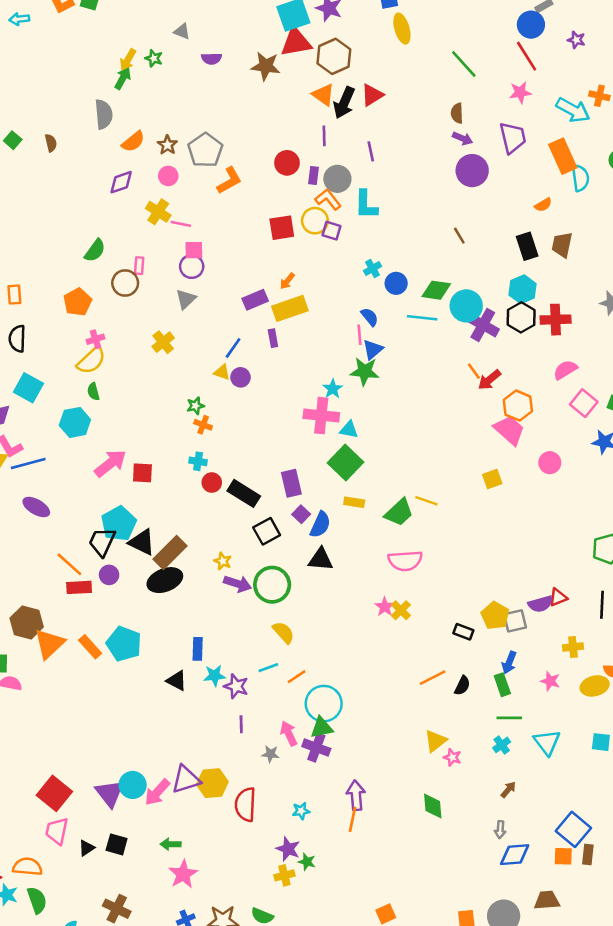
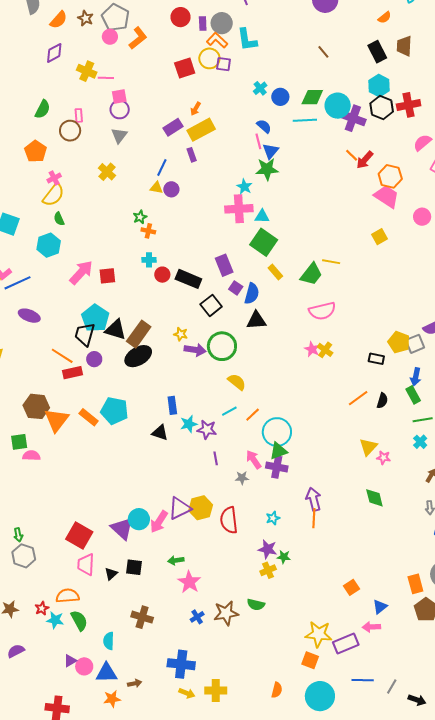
pink circle: (168, 176) -> (110, 37), moved
yellow rectangle: (354, 502) -> (275, 272), turned 49

